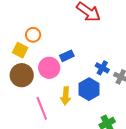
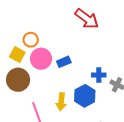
pink circle: (49, 68) -> (41, 59), moved
blue cross: (102, 68) -> (99, 75), turned -32

